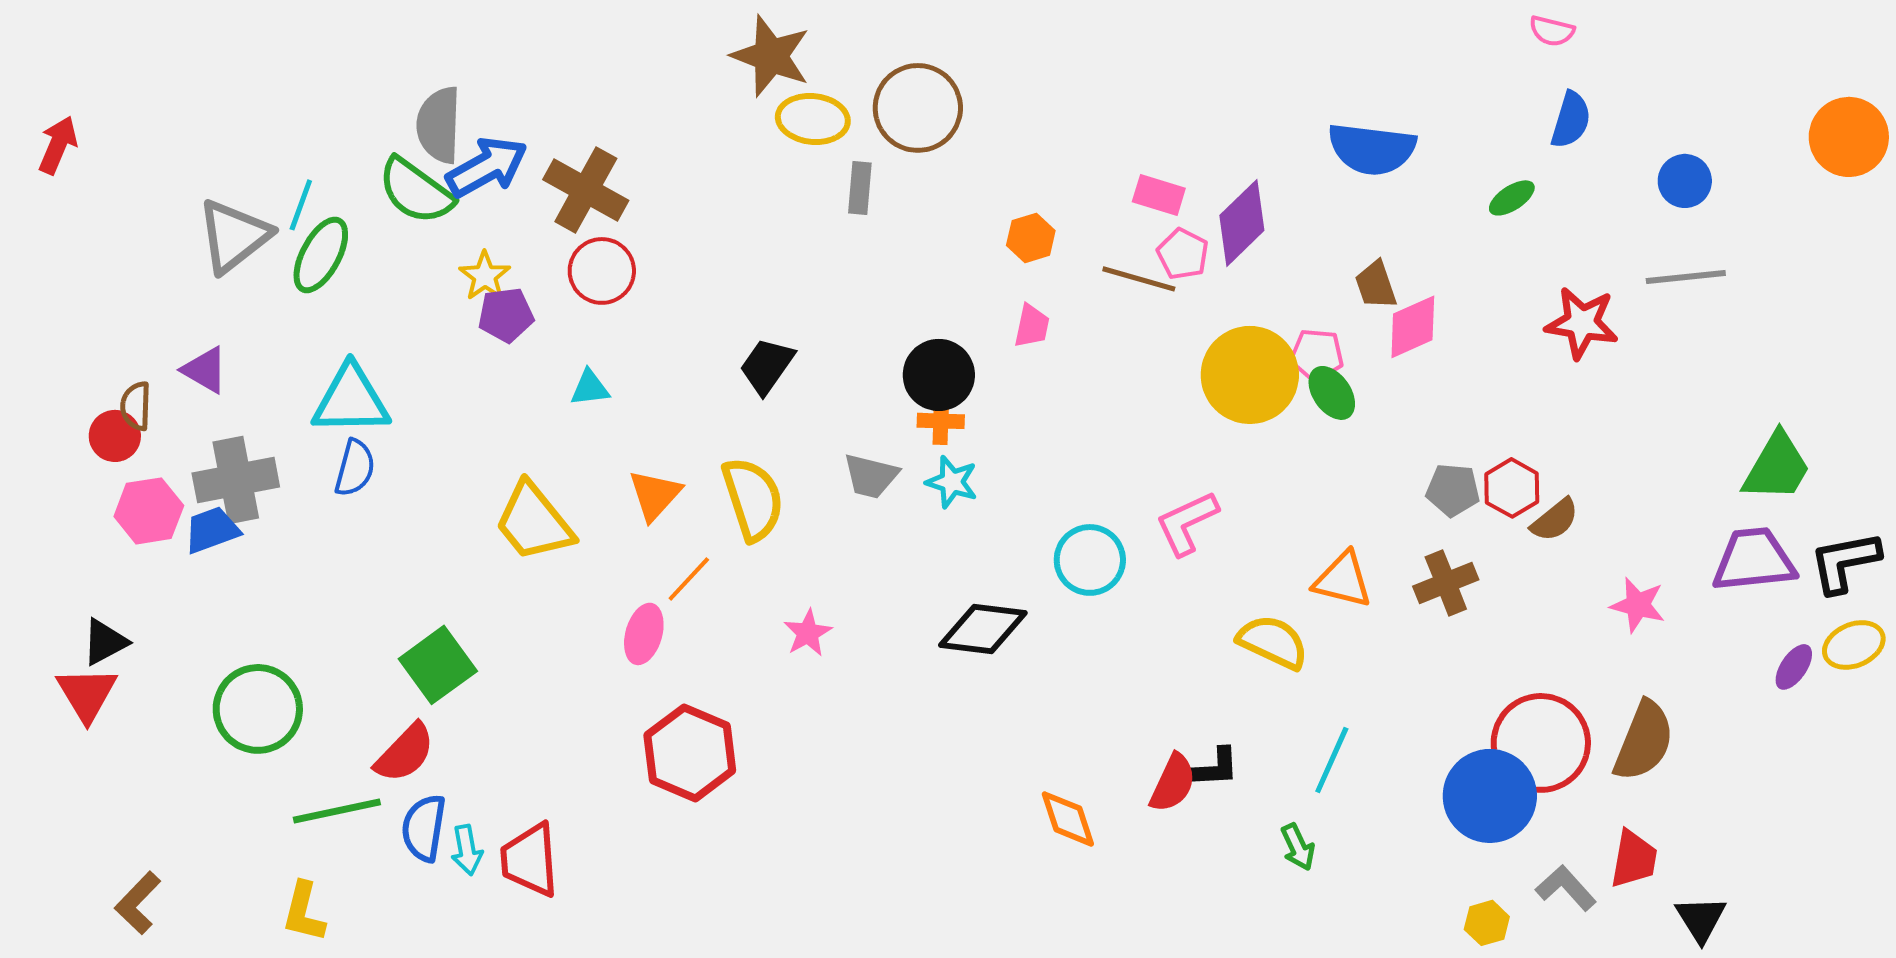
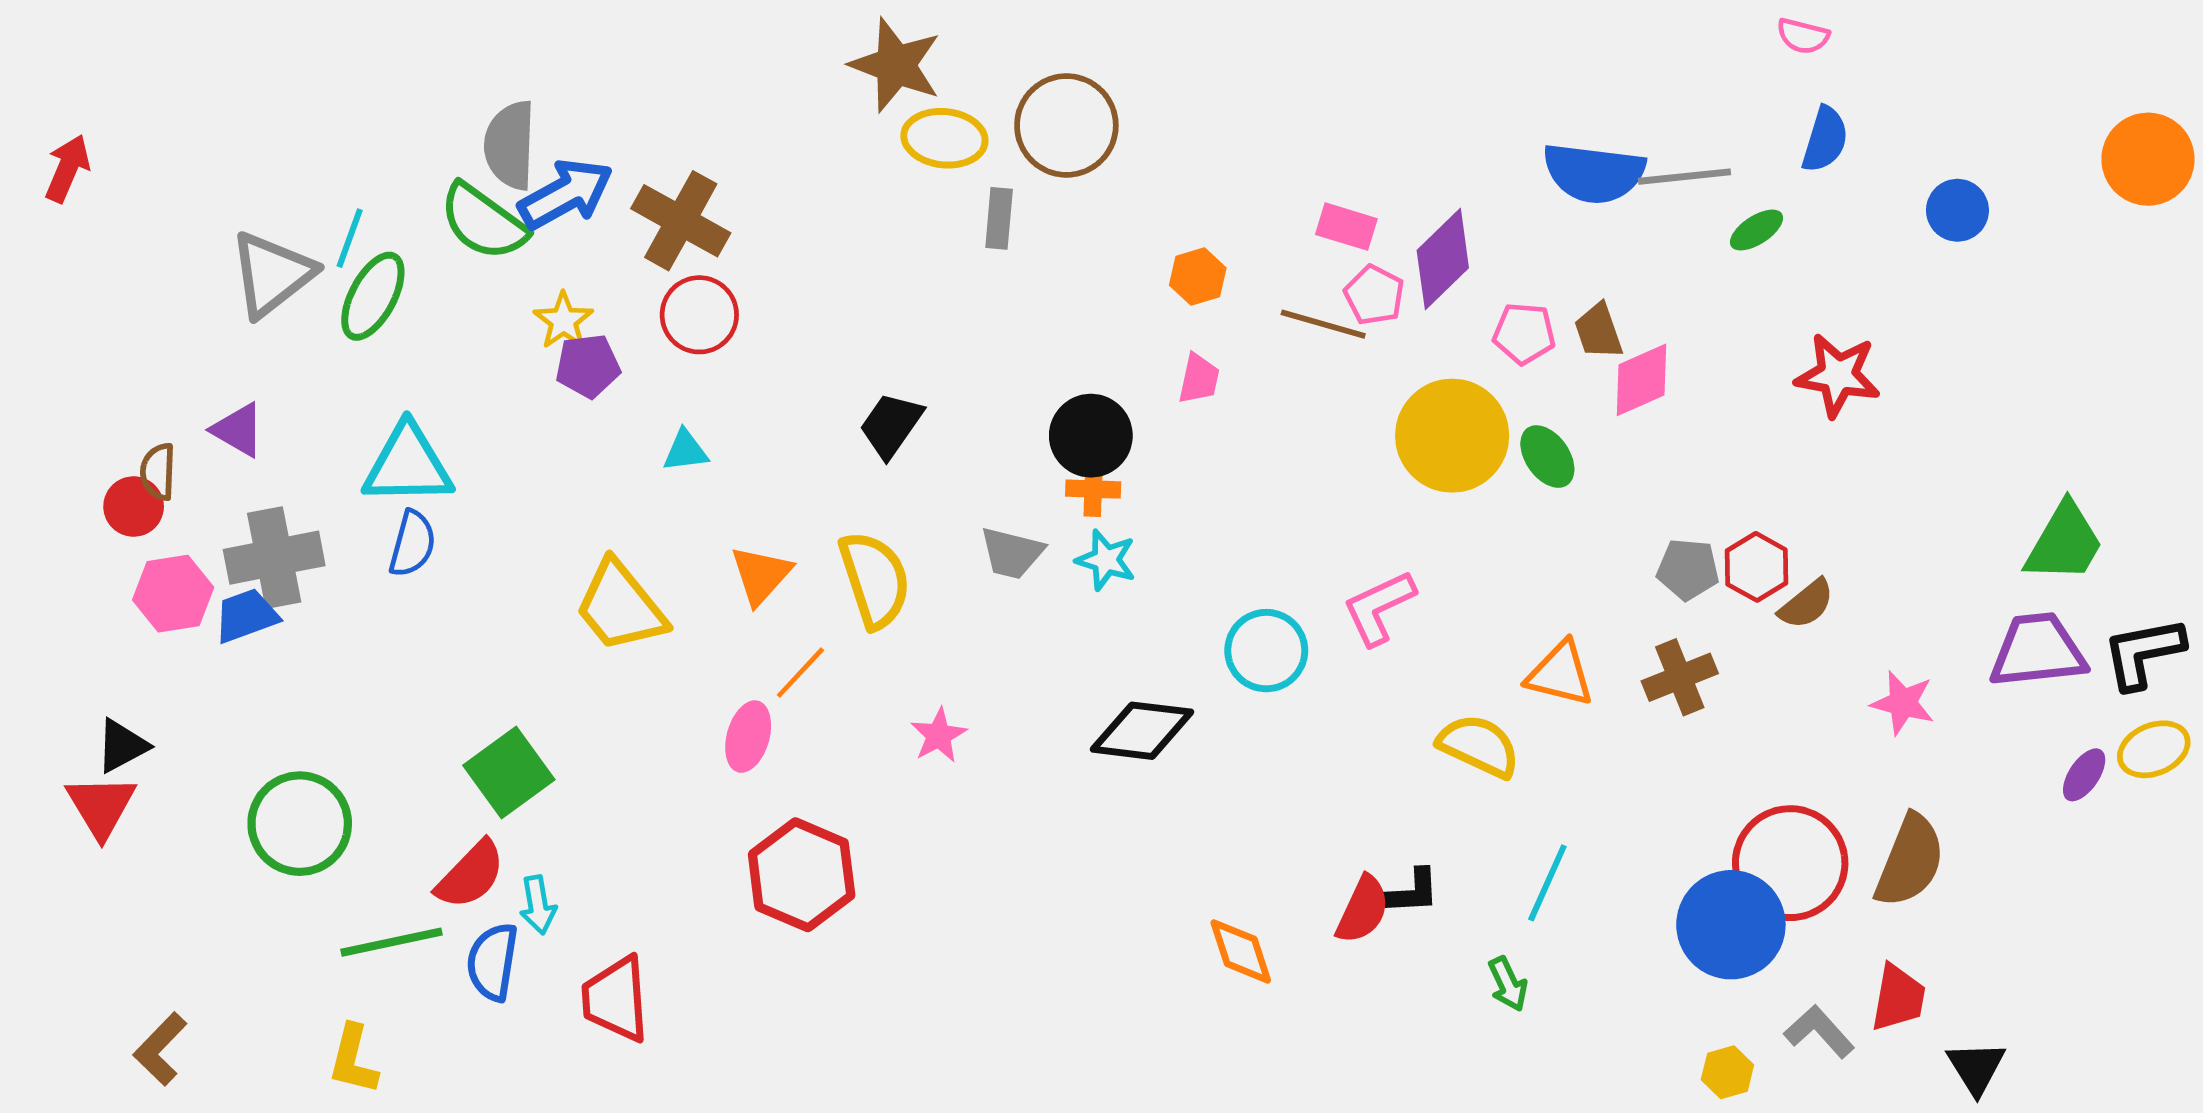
gray line: (1686, 277) -> (1684, 177), moved
pink pentagon: (1317, 355) -> (1524, 333), moved
cyan arrow: (467, 850) -> (538, 905), moved

